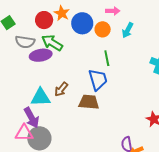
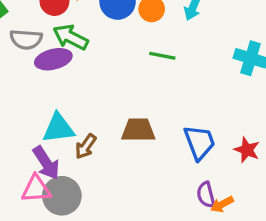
green line: (107, 58) -> (162, 56), turned -63
blue trapezoid: (98, 80) -> (200, 142), moved
brown arrow: (61, 89) -> (86, 146), moved

